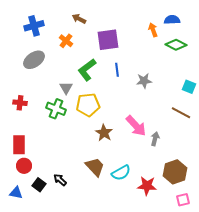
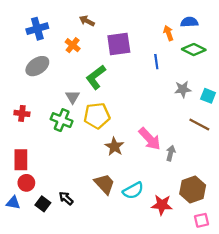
blue line: (117, 70) -> (156, 62), moved
gray star: (144, 81) -> (183, 89), moved
blue triangle: (16, 193) -> (13, 203), moved

